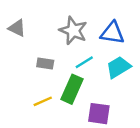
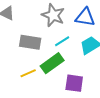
gray rectangle: (45, 63) -> (30, 42), size x1.5
green rectangle: (72, 89) -> (52, 63), turned 30

